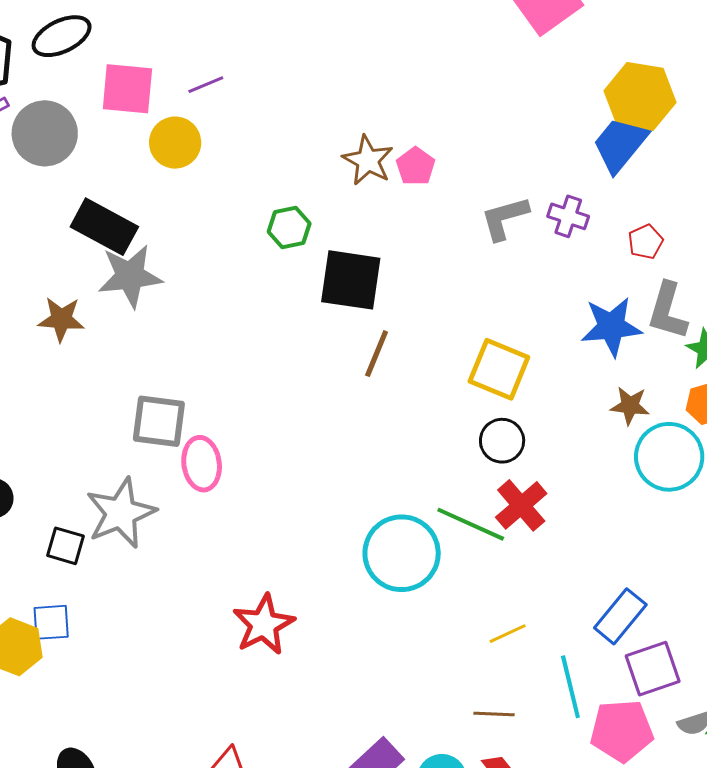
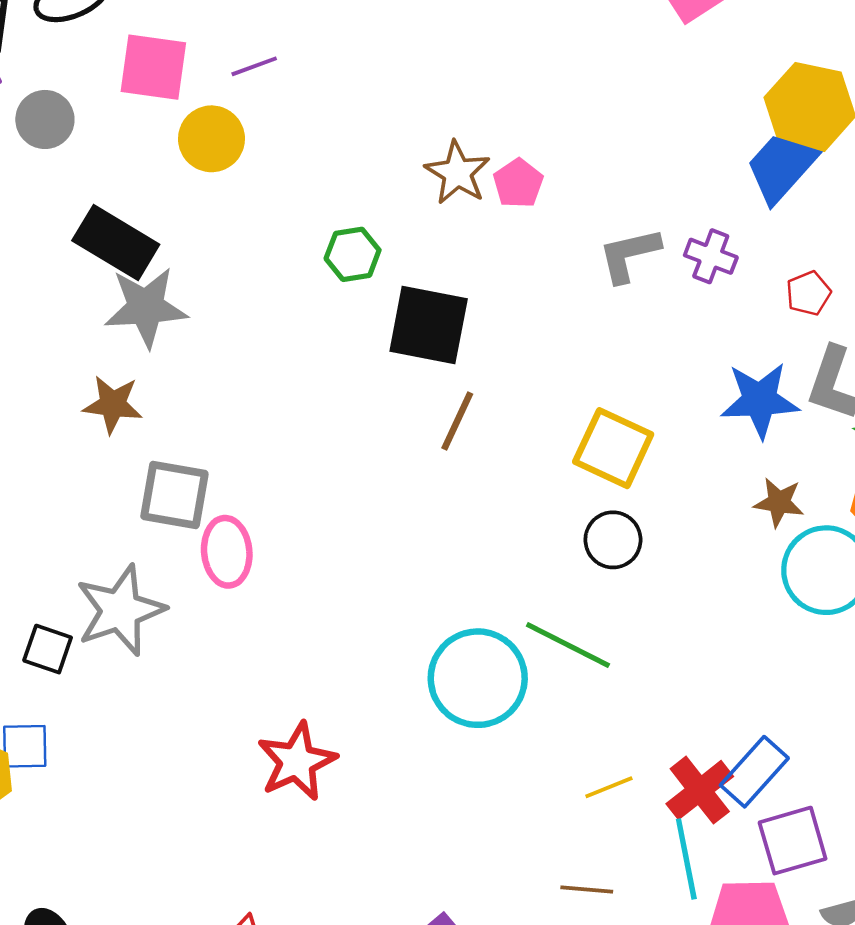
gray circle: (45, 133) -> (45, 119), size x0.7
brown star: (61, 319) -> (113, 404), moved
red cross: (521, 505) -> (700, 790), moved

